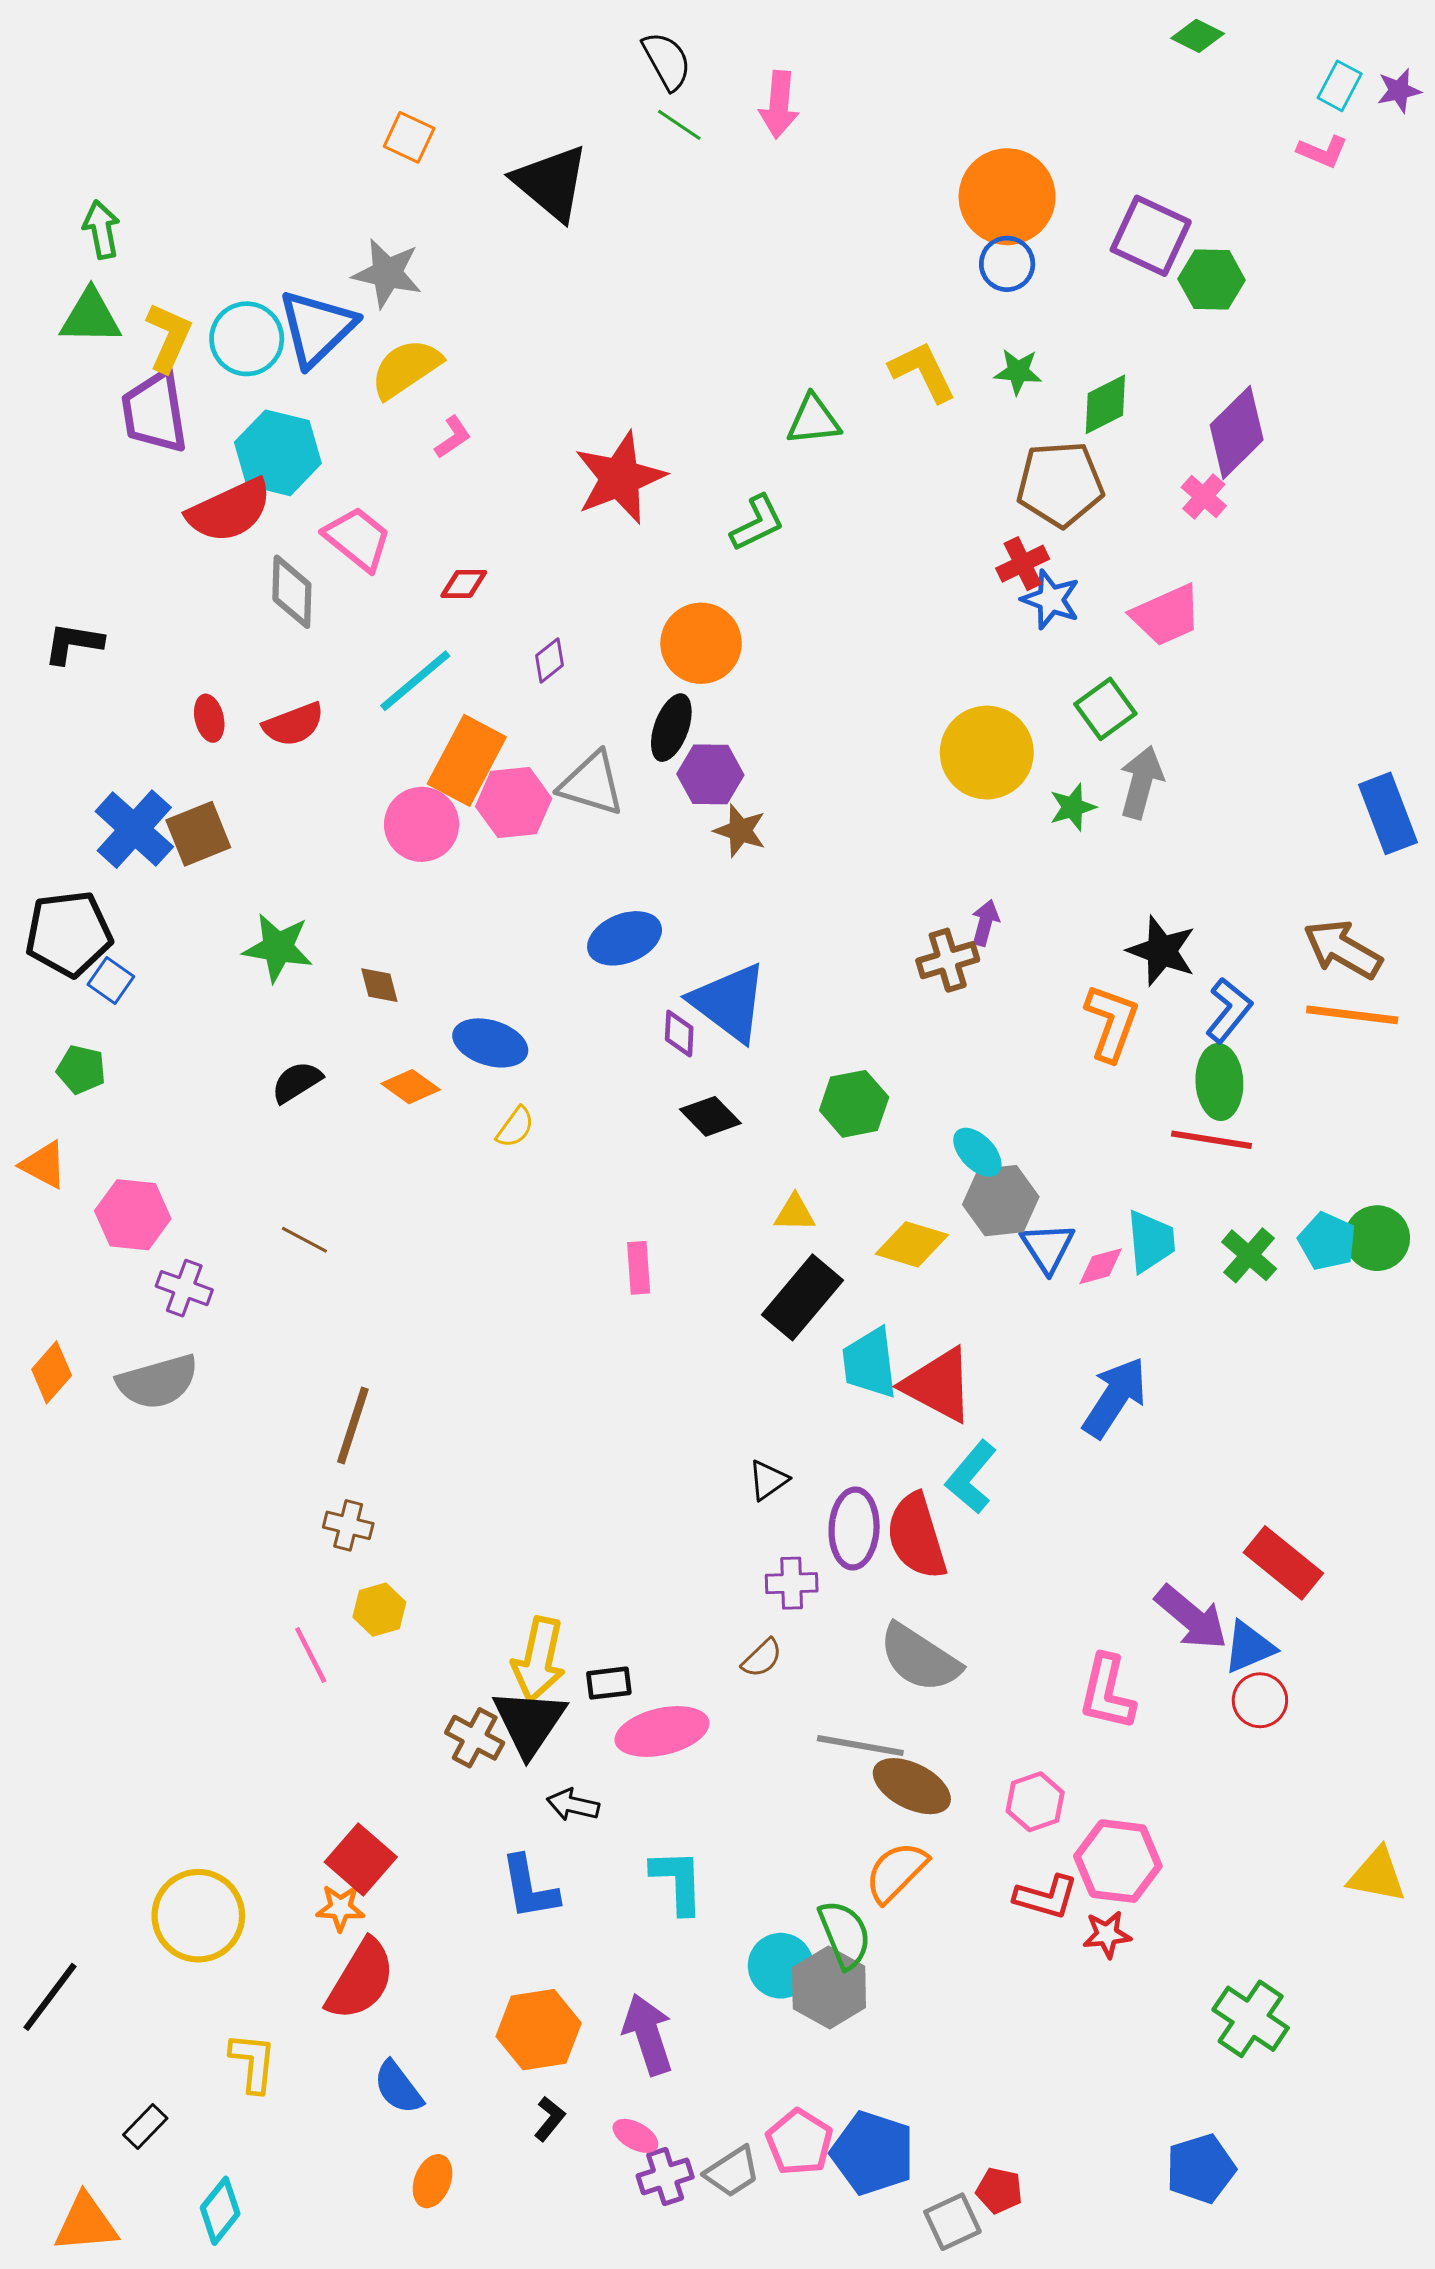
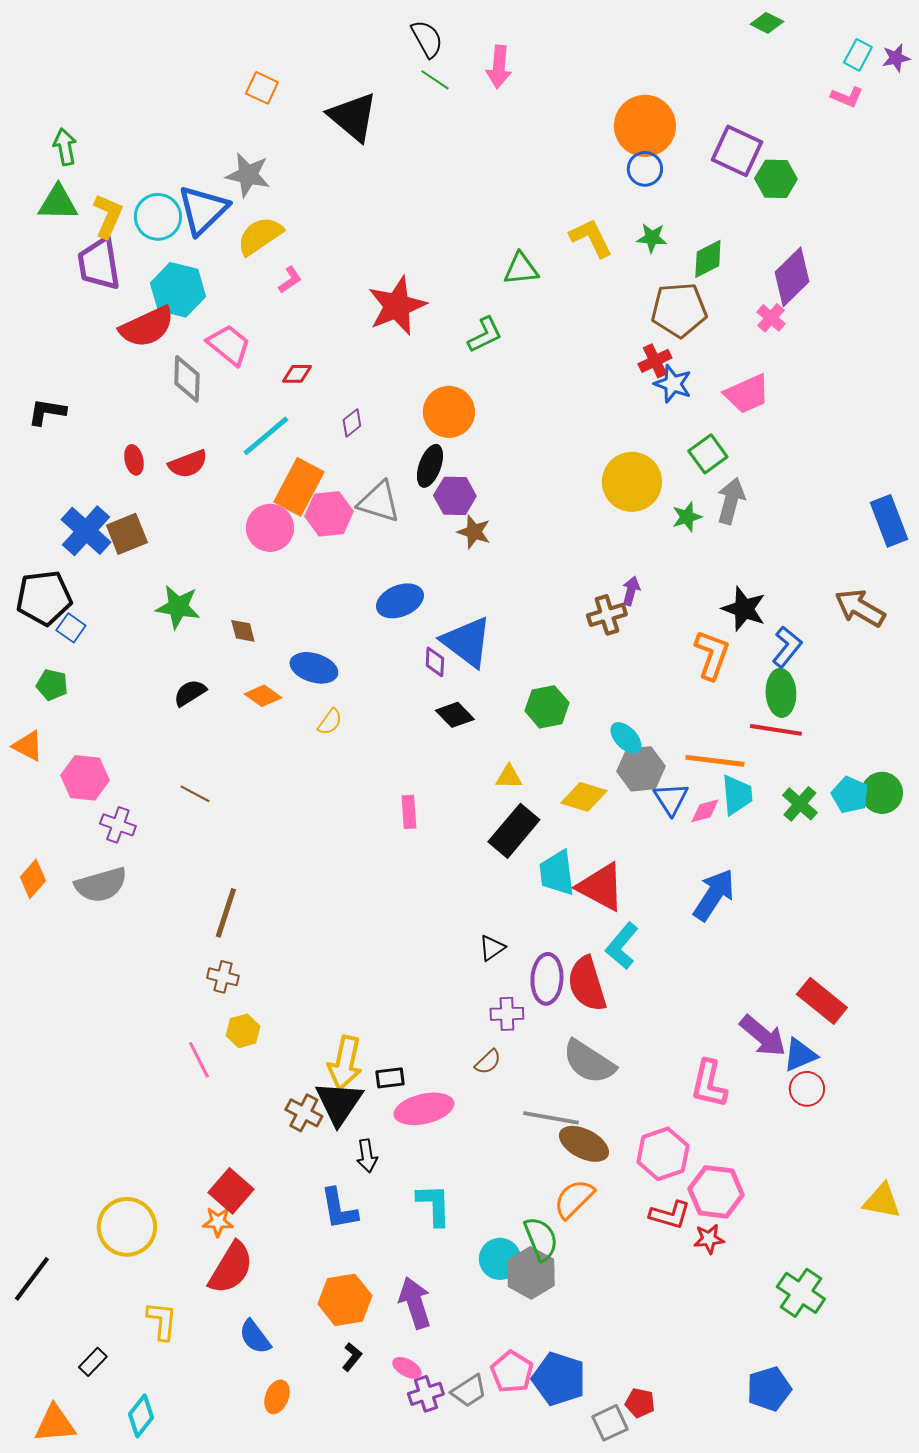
orange line: (1352, 1015) -> (715, 761), moved
pink hexagon: (1035, 1802) -> (663, 1154), size x1.4
black arrow: (573, 1805) -> (367, 1156), turned -112

